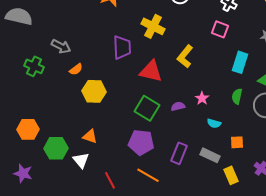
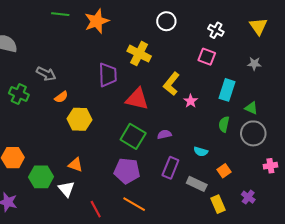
pink star: (202, 98) -> (191, 101), moved
orange square: (237, 142) -> (224, 171), turned -32
purple rectangle: (179, 153) -> (170, 168), moved

